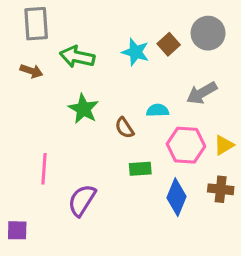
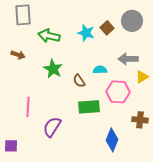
brown arrow: (31, 71) -> (18, 55), moved
gray arrow: (202, 93) -> (128, 59), turned 30
yellow triangle: (224, 145) -> (142, 77), moved
green rectangle: (140, 169) -> (89, 107), size x1.5
blue diamond: (176, 197) -> (112, 140), moved

